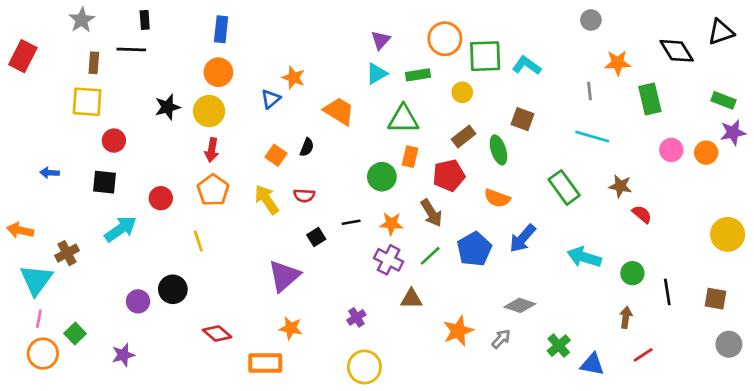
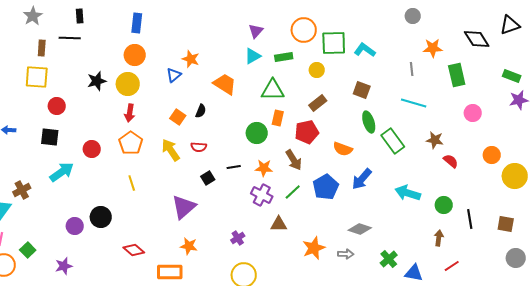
green ellipse: (498, 150) -> (369, 122), moved
orange circle: (706, 153) -> (492, 155), moved
yellow line: (198, 241) -> (132, 183), moved
gray arrow: (501, 339) -> (346, 254), turned 49

